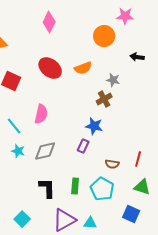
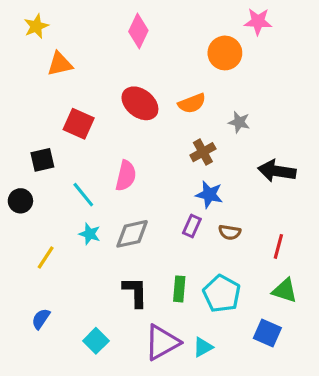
black arrow: (137, 57) -> (277, 171), moved, size x1.6
brown cross: (104, 99) -> (203, 152), moved
brown semicircle: (112, 164) -> (230, 232), moved
cyan triangle: (90, 223) -> (203, 347), turned -32

